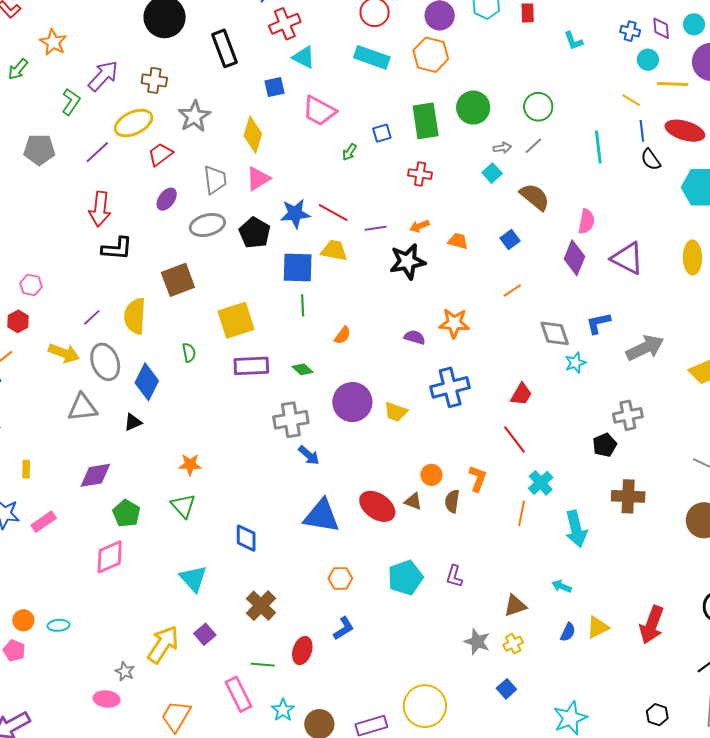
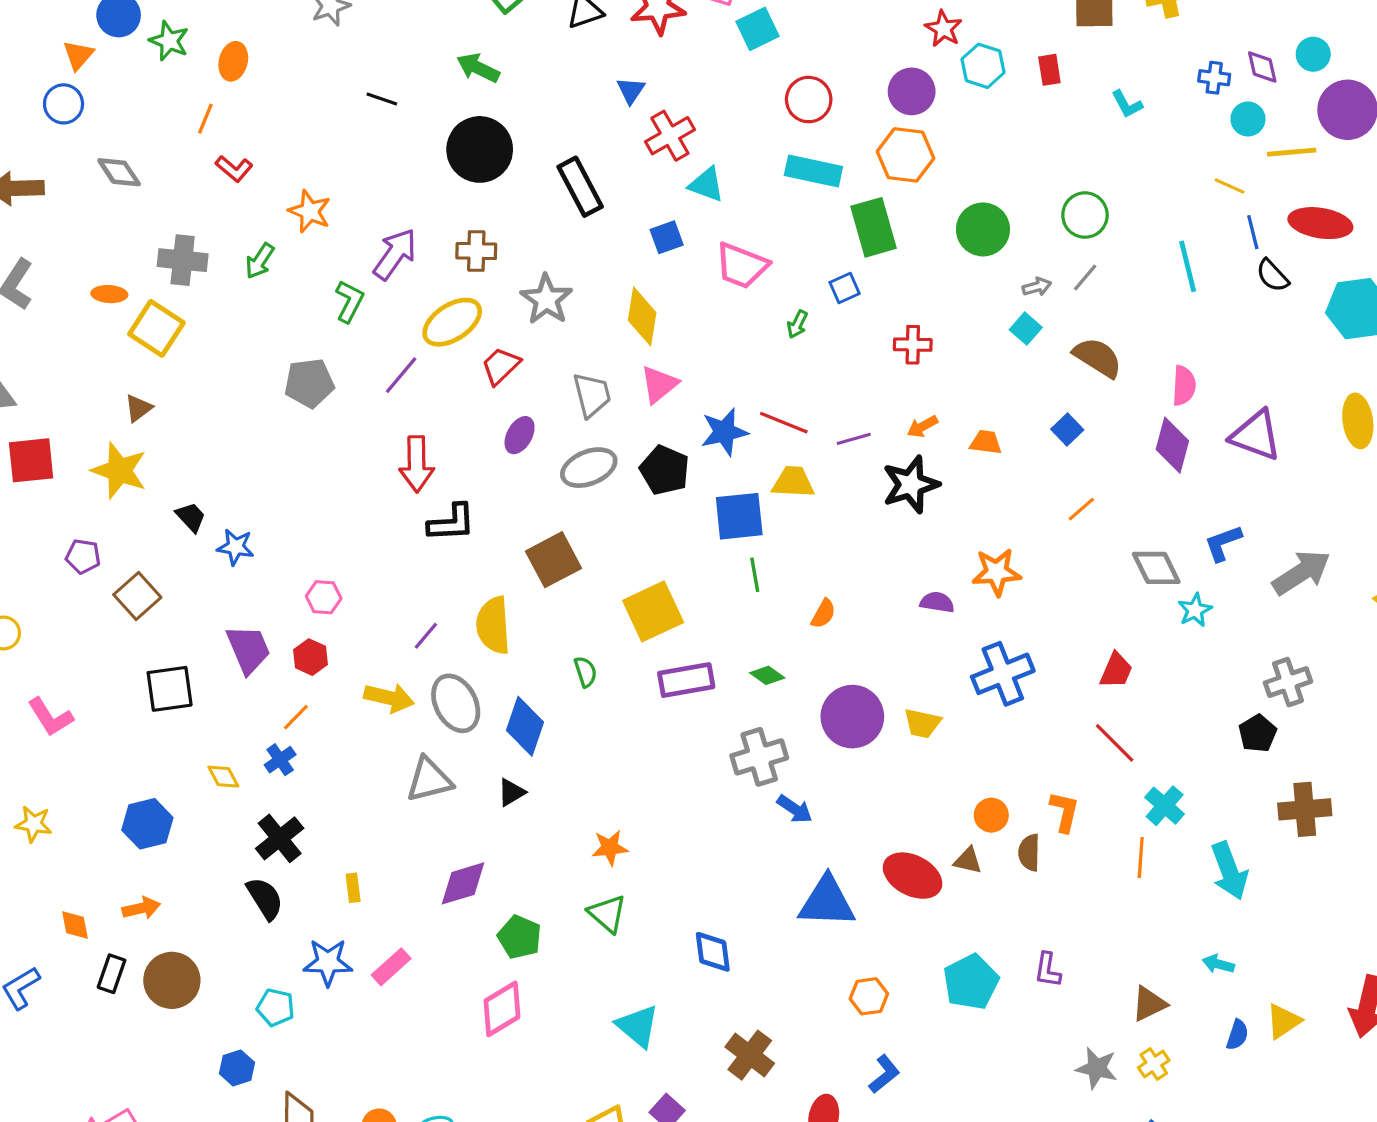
green rectangle: (426, 121) -> (874, 227), moved

